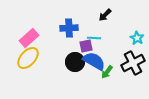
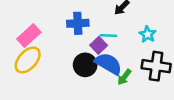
cyan star: (137, 38) -> (148, 34), moved
purple square: (86, 46) -> (99, 45), turned -32
black cross: (133, 63) -> (156, 66), turned 35

